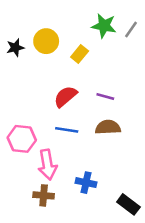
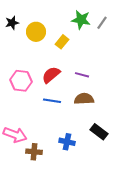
black star: (15, 48) -> (12, 23), moved
pink hexagon: (22, 139) -> (21, 81), moved
pink arrow: (47, 165) -> (15, 135), moved, turned -60
black rectangle: (128, 204) -> (99, 132), moved

